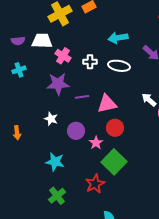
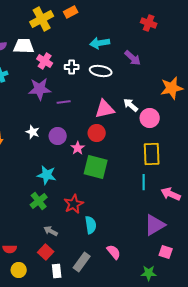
pink triangle: (107, 104) -> (105, 109), moved
white star: (51, 119) -> (33, 132), moved
cyan star: (55, 162) -> (47, 175), moved
green square: (114, 162) -> (96, 167), turned -30
red star: (95, 184) -> (74, 204), moved

